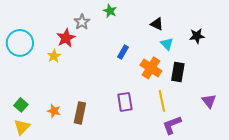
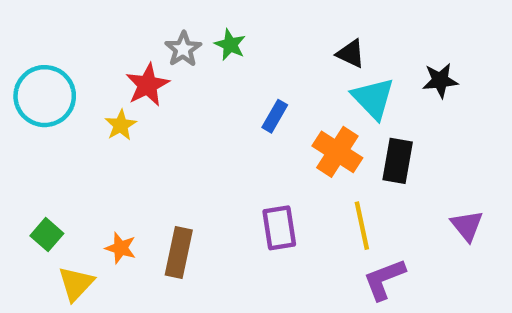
green star: (110, 11) -> (230, 45), moved
cyan triangle: (167, 44) -> (373, 98), size x1.5
yellow triangle: (22, 127) -> (76, 284), moved

